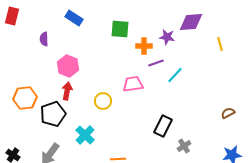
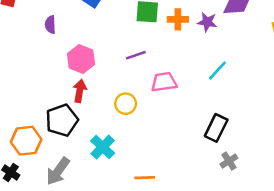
orange cross: (144, 46) -> (178, 19), moved
purple line: (156, 63) -> (136, 55), moved
orange hexagon: (25, 98) -> (26, 141), moved
black rectangle: (163, 126) -> (216, 128), moved

